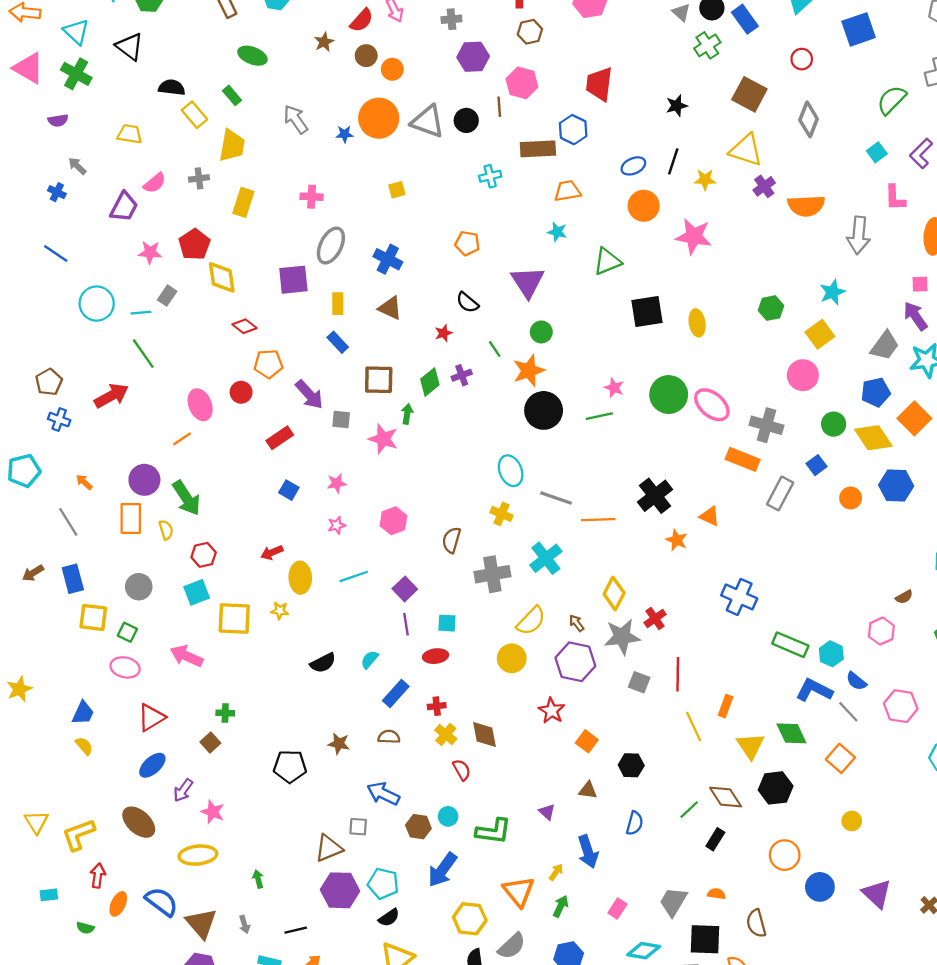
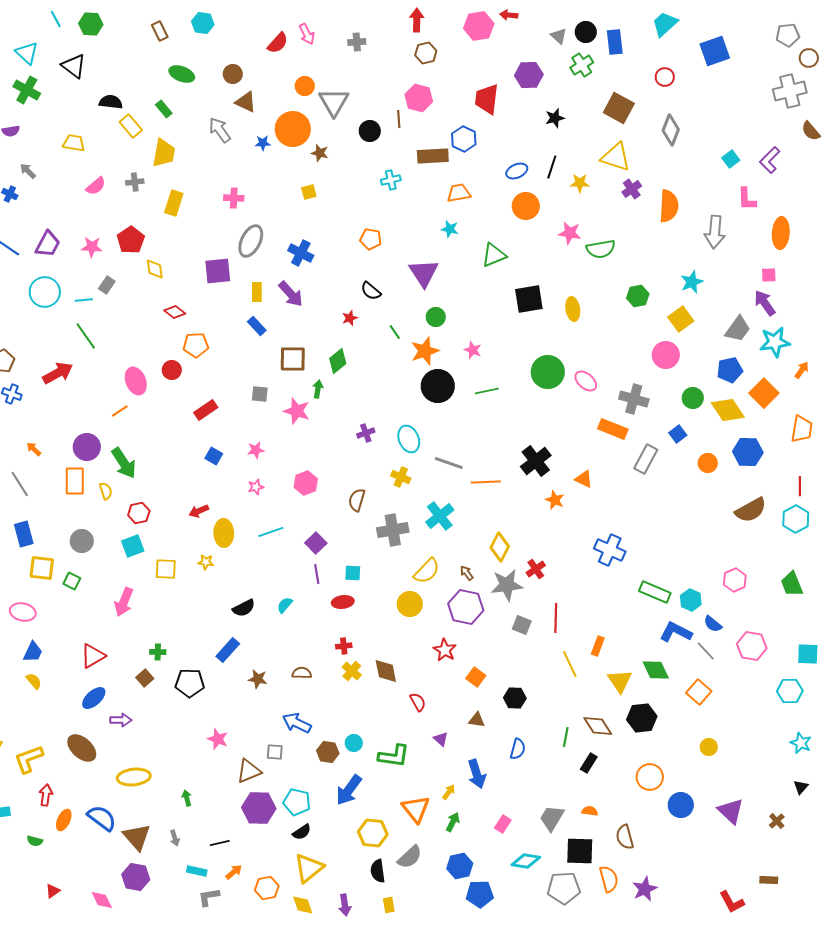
blue rectangle: (745, 19) -> (615, 42), turned 30
brown star: (324, 42) -> (320, 153), moved, turned -30
brown circle: (366, 56) -> (233, 74), moved
purple hexagon: (473, 57) -> (529, 75), moved
green semicircle: (892, 100) -> (601, 249), moved, turned -144
gray triangle: (428, 122) -> (334, 102), moved, turned 40
orange semicircle: (806, 206) -> (669, 206), turned -84
purple trapezoid: (124, 207) -> (48, 244), moved
pink star: (694, 236) -> (570, 233), size x0.7
yellow diamond: (222, 277) -> (155, 269), size x0.7
brown triangle: (390, 308) -> (246, 102), moved
purple cross: (462, 375) -> (366, 433), moved
pink star: (614, 388) -> (473, 350), moved
purple arrow: (309, 395) -> (291, 294), moved
pink ellipse: (712, 405) -> (586, 381), size x0.7
brown semicircle: (904, 597) -> (751, 510), moved, size x2.0
yellow square: (234, 619) -> (166, 569), size x0.7
pink arrow: (186, 656) -> (124, 602), turned -92
pink ellipse: (125, 667) -> (23, 612), moved
blue rectangle: (396, 694) -> (228, 650), moved
black pentagon: (290, 766) -> (190, 683), moved
red semicircle: (462, 770) -> (418, 702), moved
purple arrow: (183, 790) -> (121, 720), turned -125
green line: (689, 810) -> (566, 737), turned -36
pink star: (213, 812) -> (218, 739), moved

